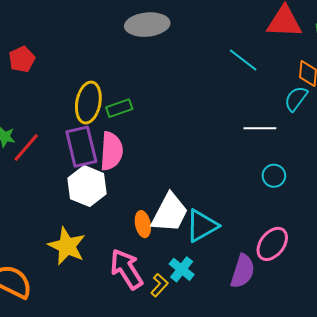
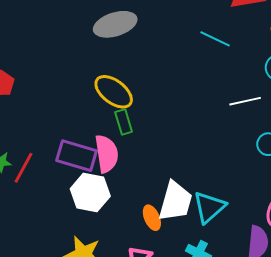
yellow ellipse: (88, 103) -> (114, 92), moved, turned -51
green rectangle: (119, 108) -> (124, 122), moved, turned -75
purple rectangle: (81, 147) -> (77, 156), turned -48

